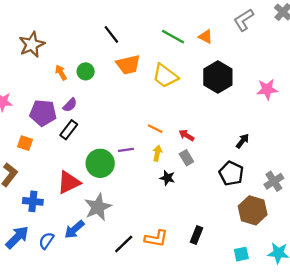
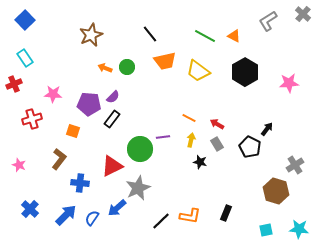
brown star: (32, 45) -> (91, 35), moved
orange arrow: (61, 73) -> (105, 68), turned -40
black pentagon: (231, 173) -> (250, 147), moved

